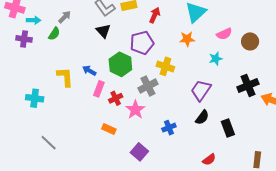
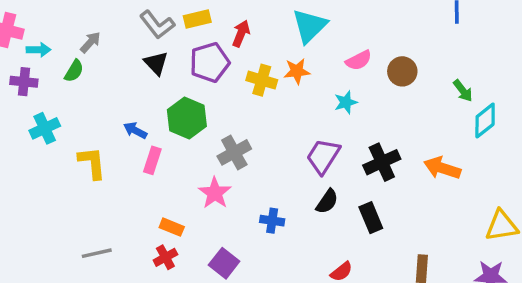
purple pentagon: (142, 43) -> (210, 62), moved
yellow cross: (165, 66) -> (262, 80), moved
yellow L-shape: (65, 77) -> (92, 163), moved
black cross: (248, 85) -> (382, 162), moved
cyan cross: (35, 98) -> (45, 128), moved, turned -30
red cross: (116, 98) -> (165, 257), moved
blue cross: (169, 128) -> (272, 221), turned 32
gray line: (49, 143) -> (97, 253), moved, turned -54

